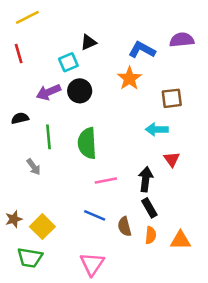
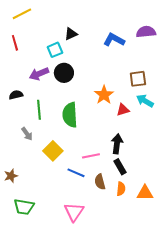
orange star: (129, 78) -> (104, 95), moved
cyan arrow: (157, 129) -> (145, 101), moved, turned 30
red triangle: (172, 159) -> (123, 110), moved, turned 48
pink line: (106, 180) -> (91, 156), moved
yellow square: (42, 227) -> (53, 151), moved

